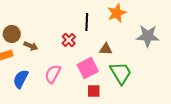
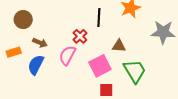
brown circle: (12, 34) -> (23, 20), moved
pink semicircle: (53, 74) -> (67, 55), moved
blue semicircle: (21, 79) -> (36, 65), moved

